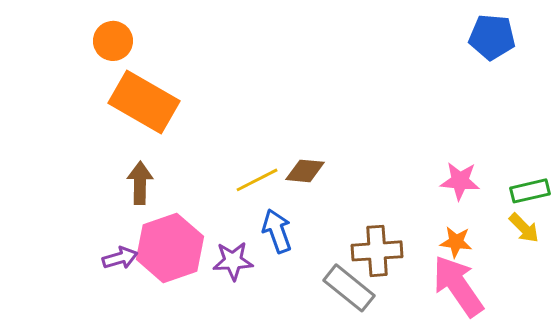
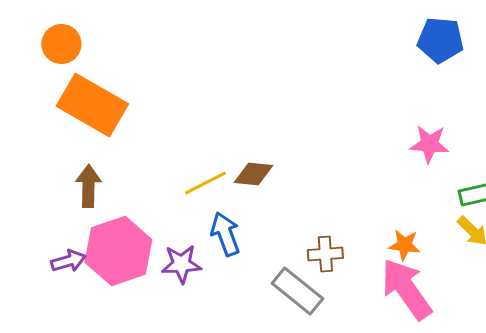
pink star: (460, 181) -> (429, 144), moved
brown cross: (377, 251) -> (325, 254), size x0.7

